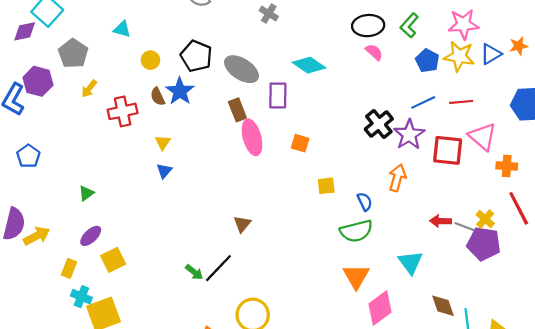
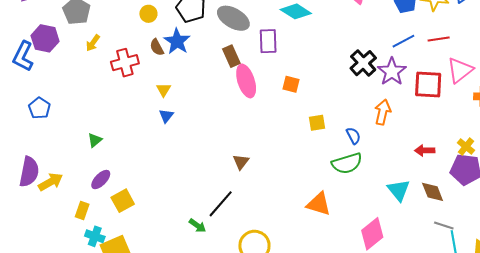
pink triangle: (483, 137) -> (460, 70), turned 44
gray line: (465, 227) -> (444, 226), moved
green arrow: (194, 272) -> (197, 226), moved
orange triangle: (356, 276) -> (319, 204), moved, turned -40
brown diamond: (443, 306) -> (433, 192), moved

